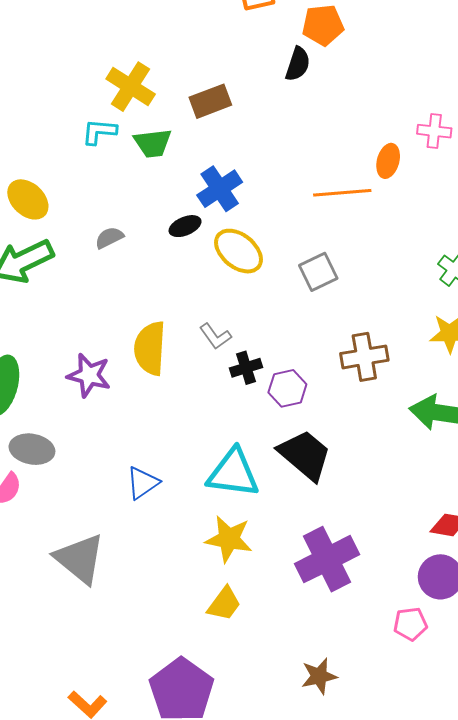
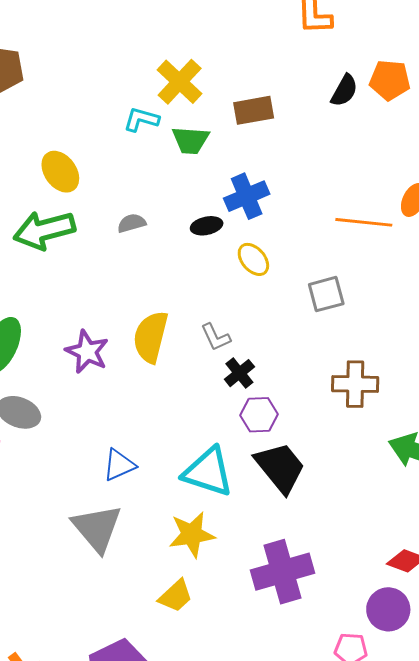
orange pentagon: (323, 25) -> (390, 80), moved
yellow ellipse: (238, 251) -> (253, 259), size x0.7
black cross: (246, 368) -> (239, 373), turned -32
purple hexagon: (287, 388) -> (259, 415), moved
yellow star: (229, 539) -> (192, 534), turned -30
gray triangle: (80, 559) -> (97, 528), moved

